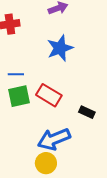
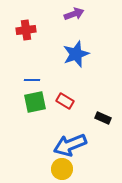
red rectangle: (49, 95) -> (65, 101), size x0.7

